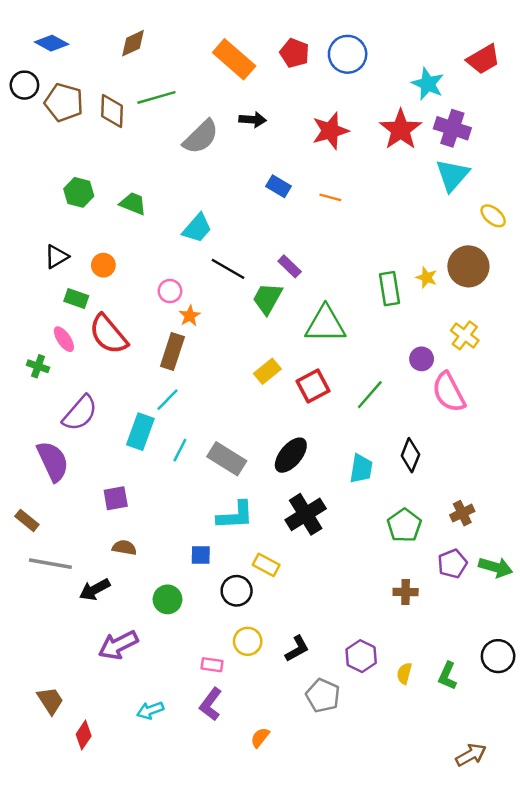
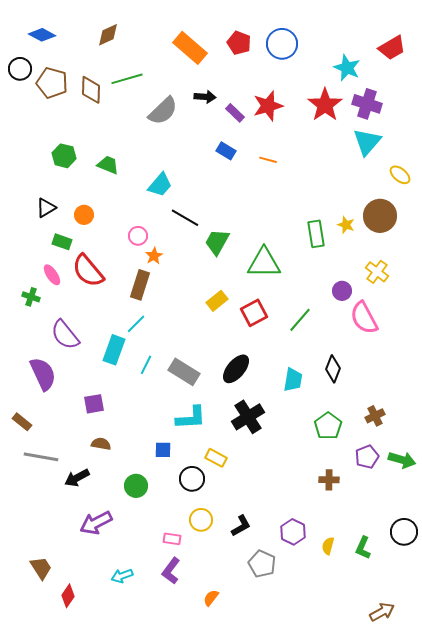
purple rectangle: (290, 266) -> (235, 113), moved
purple semicircle: (80, 413) -> (65, 335), turned 100

